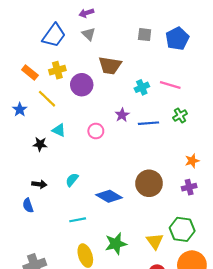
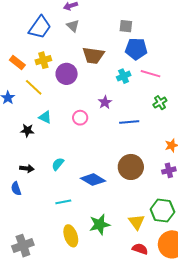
blue pentagon: (177, 39) -> (136, 49), moved, turned 30
blue line: (148, 123) -> (129, 122), moved

